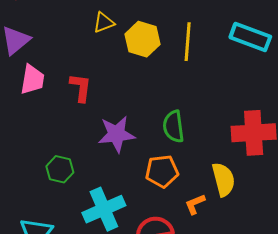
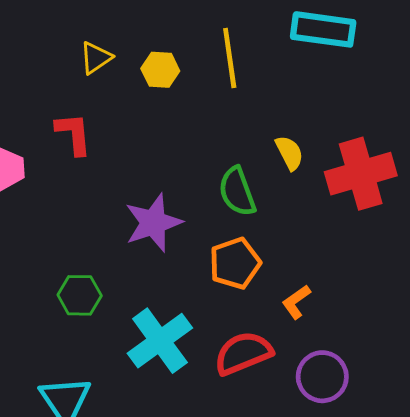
yellow hexagon: (142, 39) -> (160, 70), size x0.7
red L-shape: (81, 88) -> (74, 134), moved
yellow semicircle: (223, 179) -> (290, 153), moved, size x0.7

